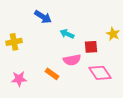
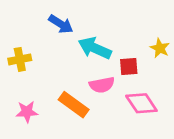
cyan arrow: (67, 34) -> (95, 48), size x1.6
orange rectangle: (52, 74) -> (74, 105), size x1.5

